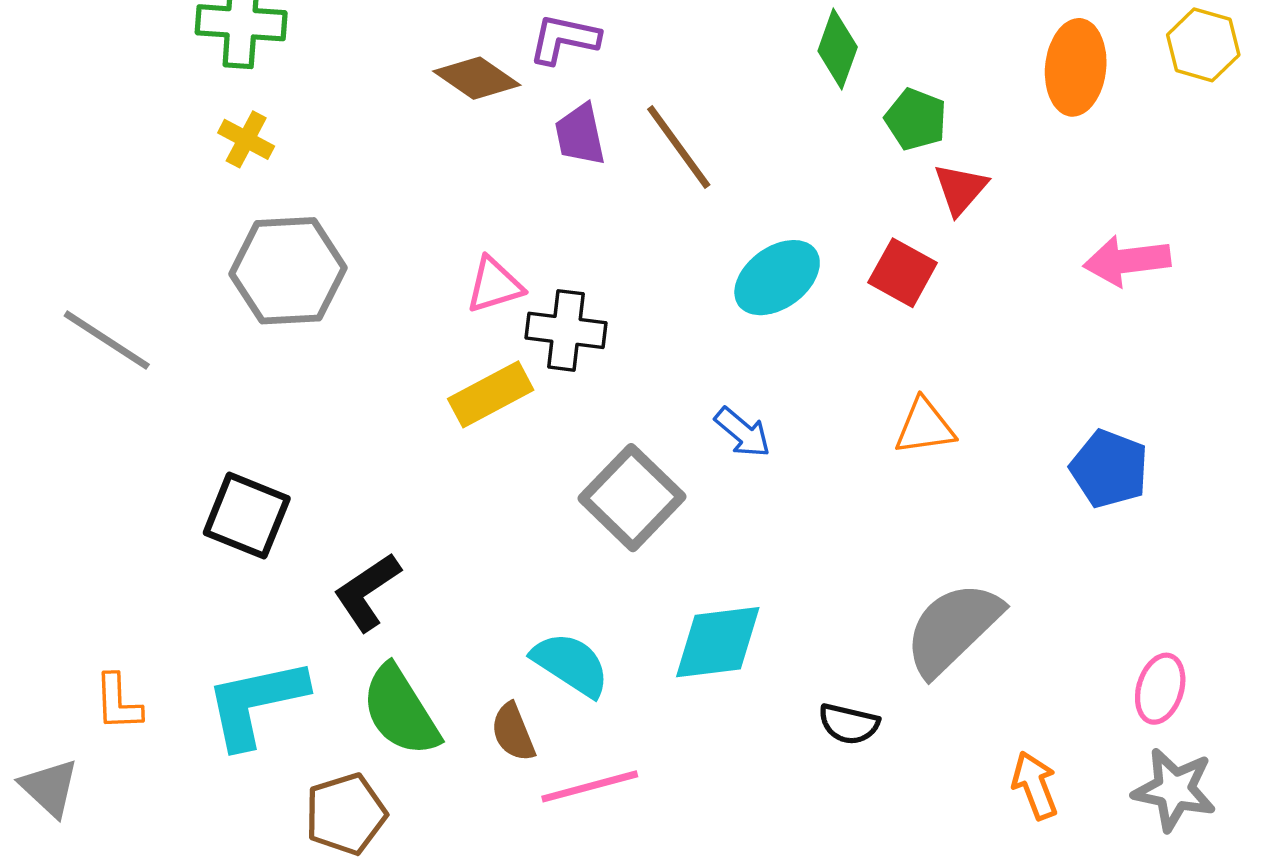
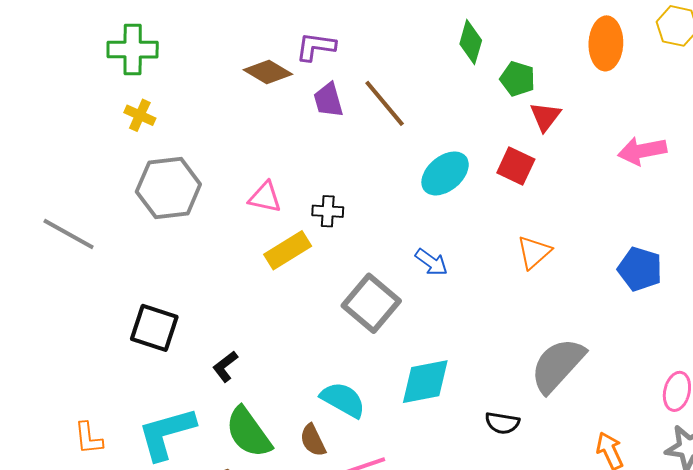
pink triangle: (494, 285) -> (265, 197), moved, turned 33
black cross: (566, 330) -> (328, 211), size x0.7
orange triangle: (925, 427) -> (534, 252), turned -30
black L-shape: (367, 592) -> (225, 366), size x0.7

